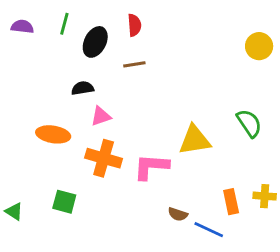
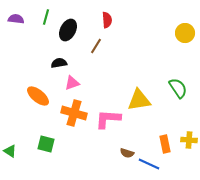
red semicircle: (134, 25) -> (107, 20), moved
brown line: (134, 64) -> (96, 46), turned -49
orange ellipse: (53, 134) -> (38, 96), turned 30

